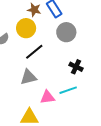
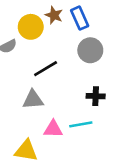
yellow circle: (26, 28) -> (31, 27), moved
black cross: (76, 67) -> (96, 96), turned -32

